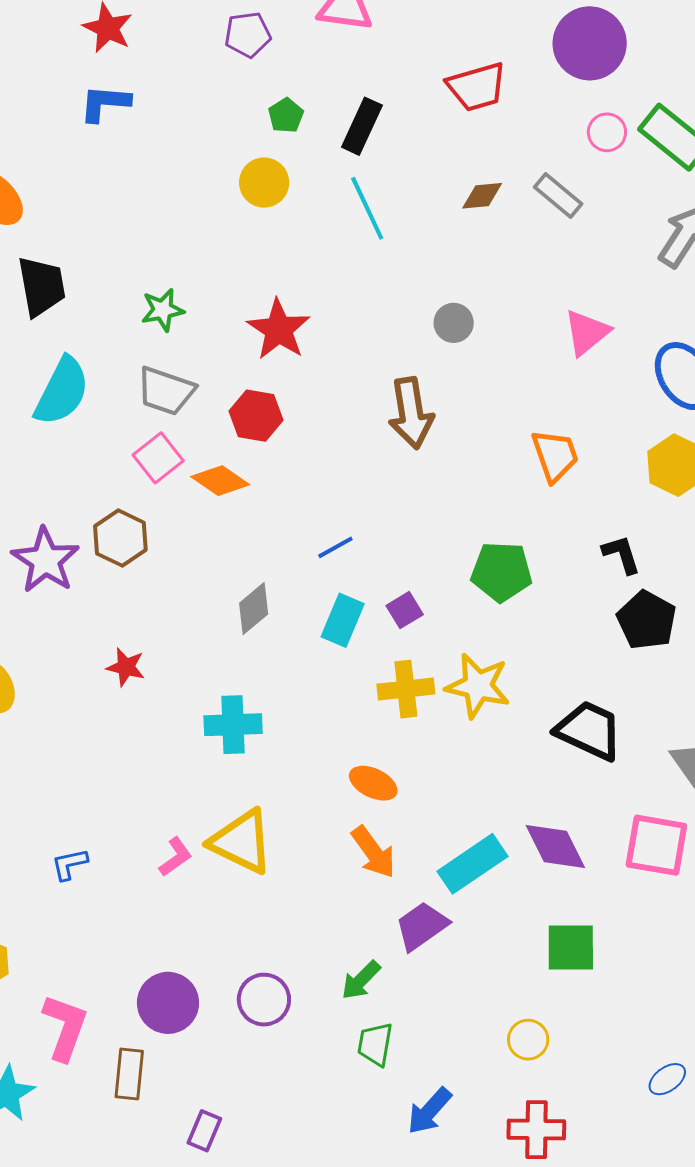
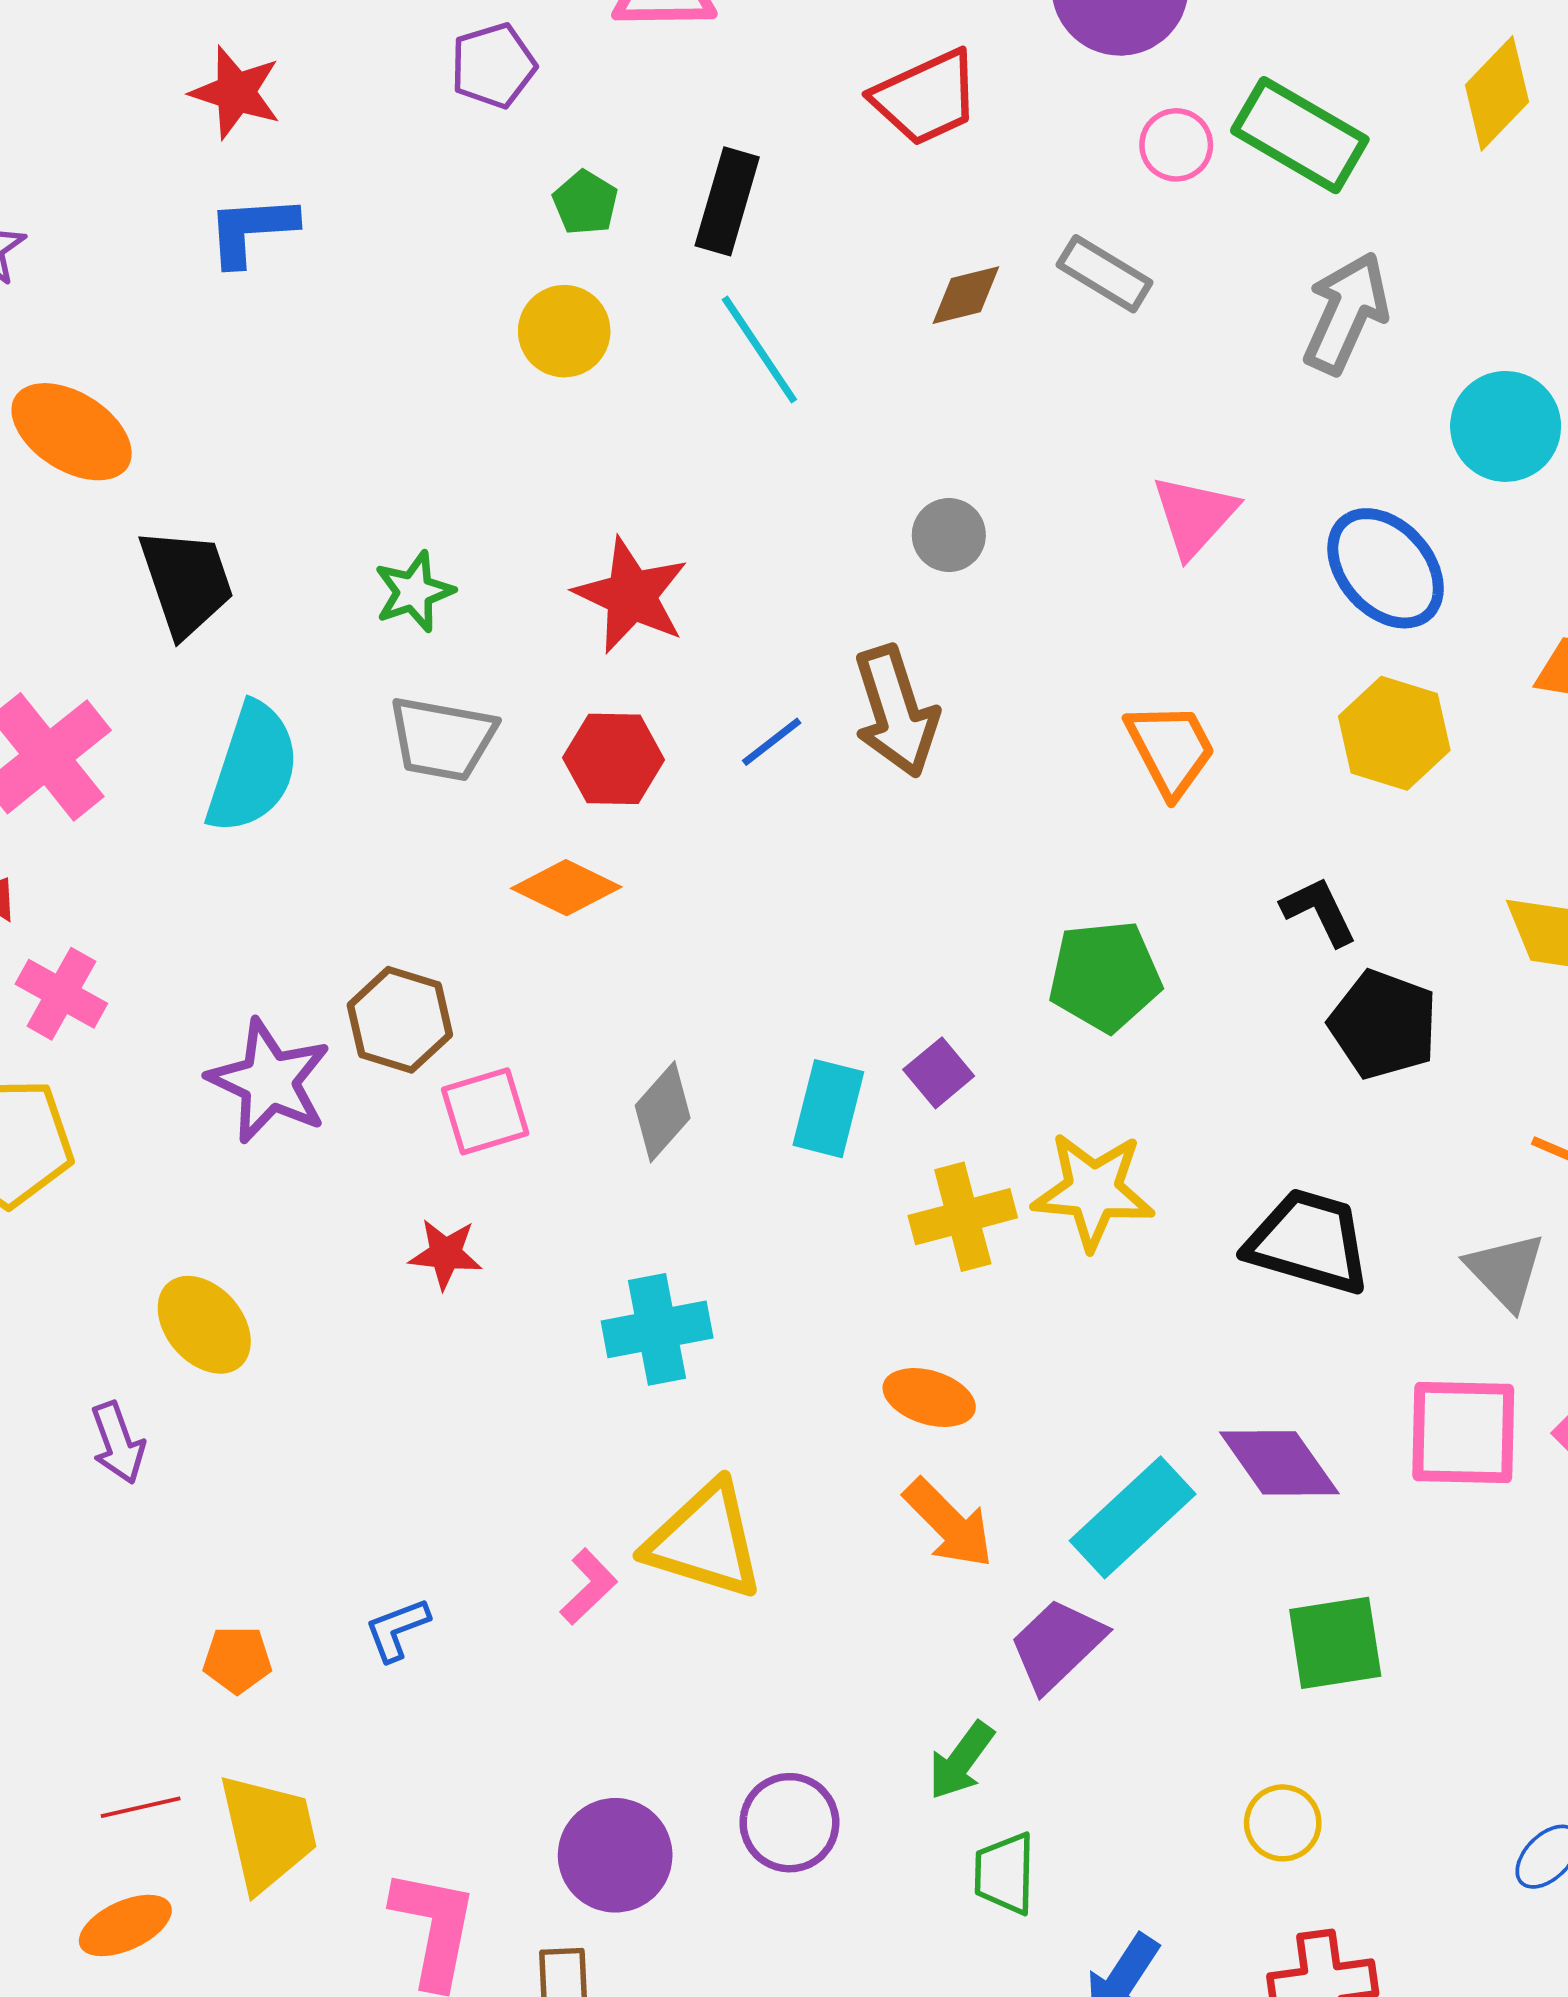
pink square: (158, 458) -> (485, 1111), moved, turned 30
blue line: (335, 547) -> (772, 742), moved

